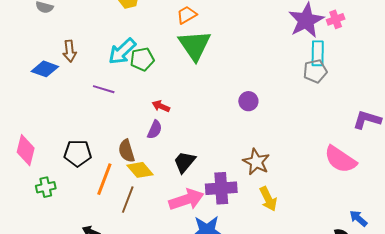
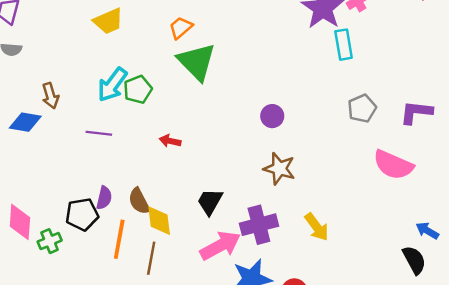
gray pentagon: (315, 71) -> (362, 109), moved
purple semicircle: (155, 130) -> (104, 198), moved
brown star: (256, 162) -> (279, 169), moved
yellow diamond: (140, 170) -> (159, 221), turned 44
green cross: (46, 187) -> (50, 241), moved

